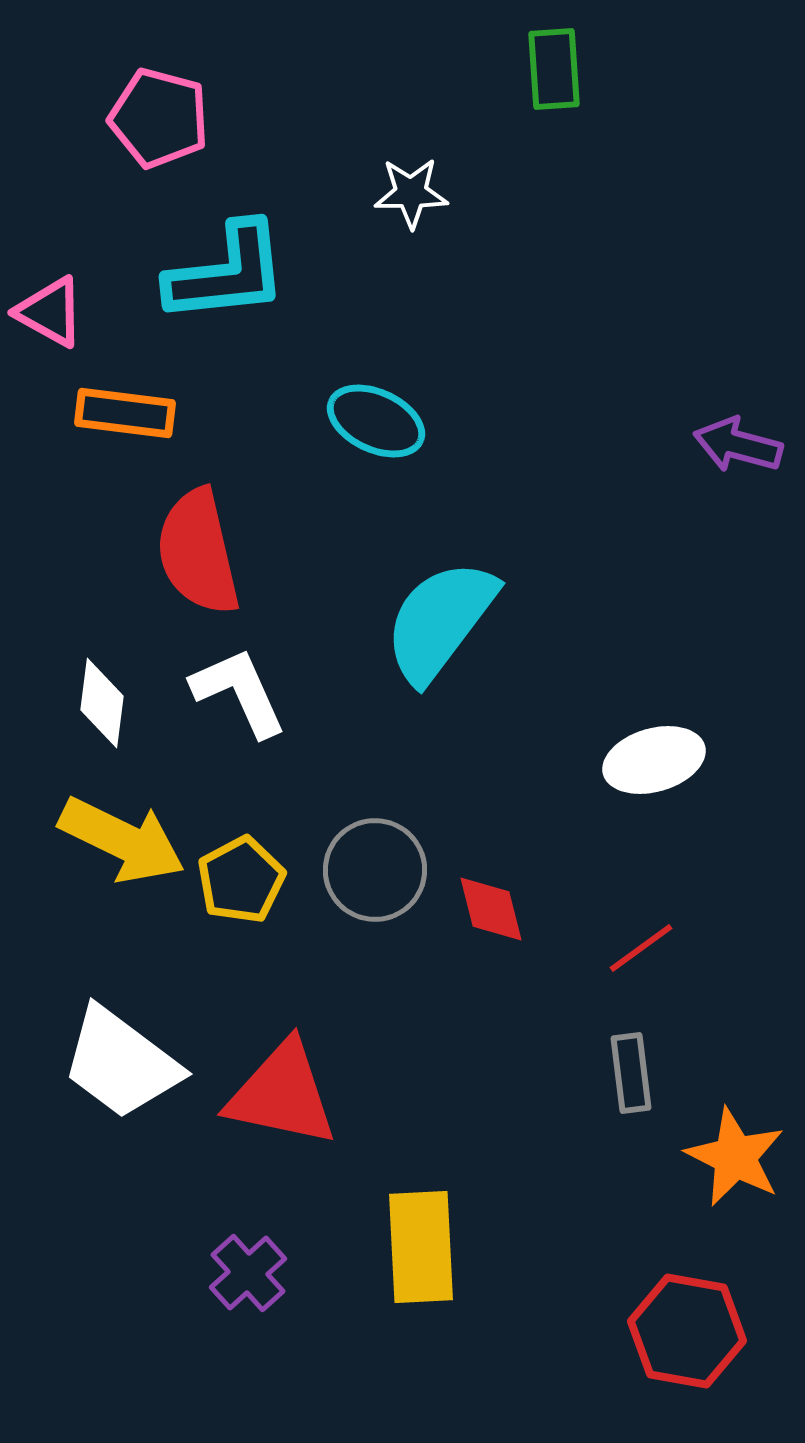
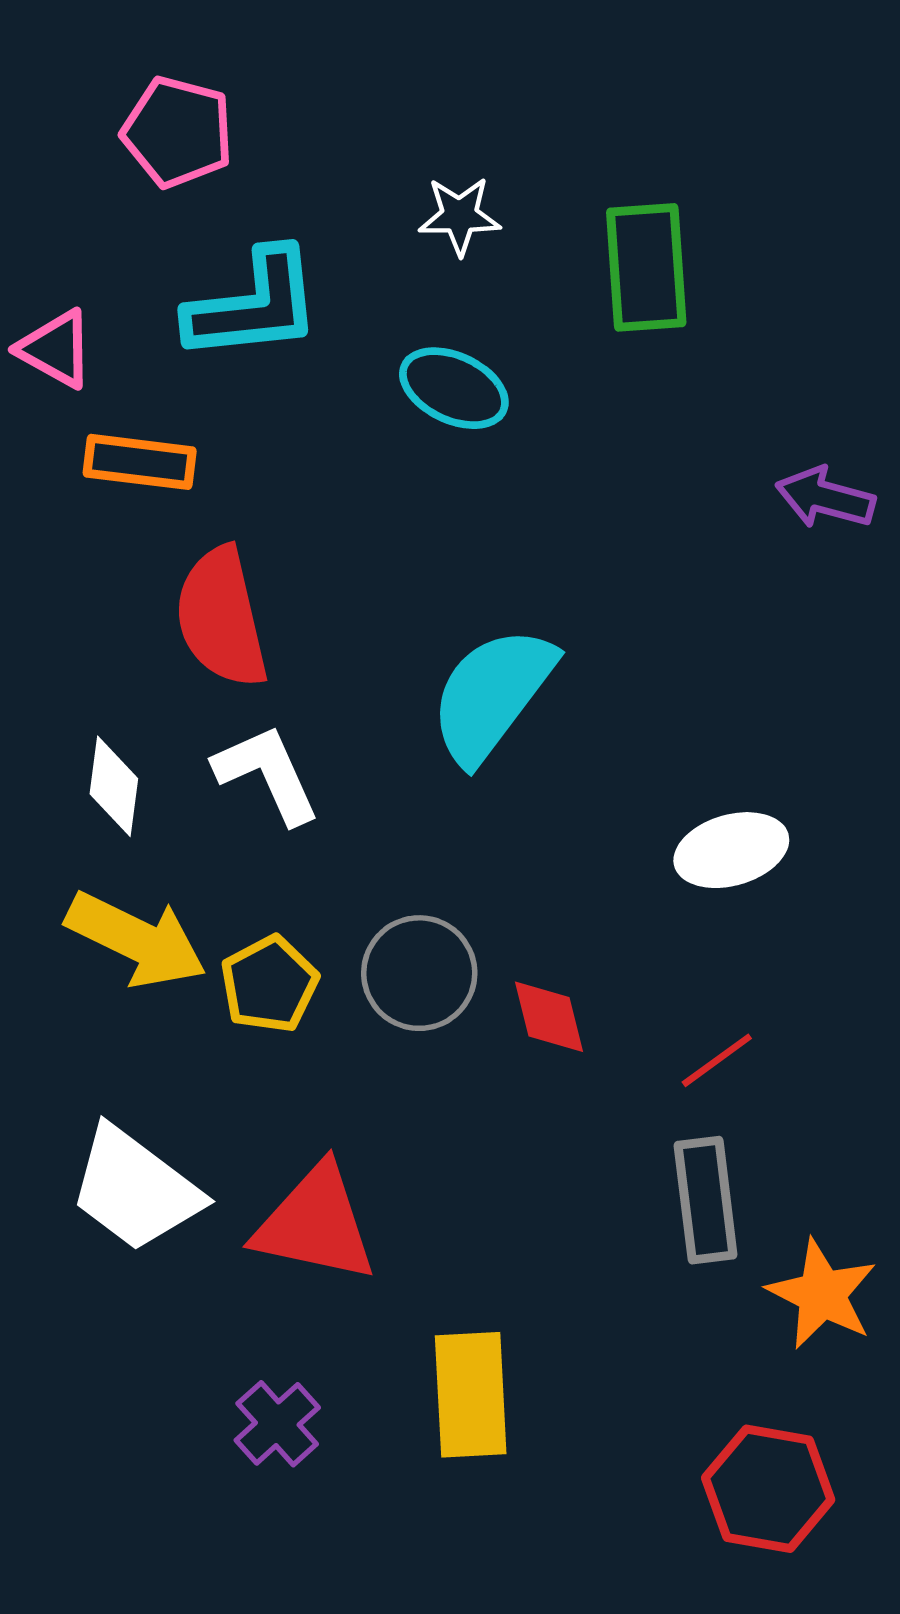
green rectangle: (554, 69) -> (646, 267), moved, size x1.4
cyan ellipse: (376, 421) -> (454, 388), moved
gray rectangle: (631, 1073) -> (706, 1200), size x1.4

